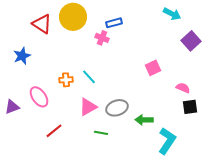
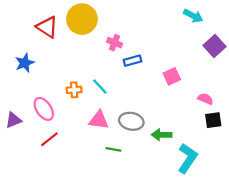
blue rectangle: (114, 23) -> (132, 61), moved
pink triangle: (88, 107) -> (99, 120), turned 36
gray ellipse: (117, 108) -> (131, 121), turned 30
red line: (54, 131) -> (49, 139), moved

